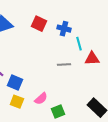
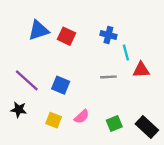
red square: (39, 24) -> (66, 36), moved
blue square: (15, 83) -> (61, 85), moved
green square: (58, 112) -> (114, 124), moved

